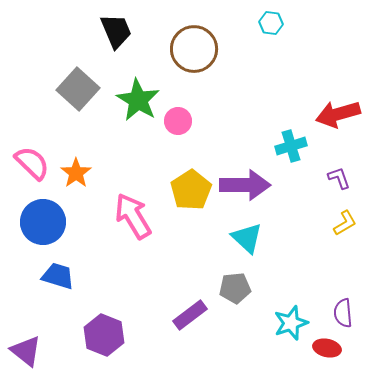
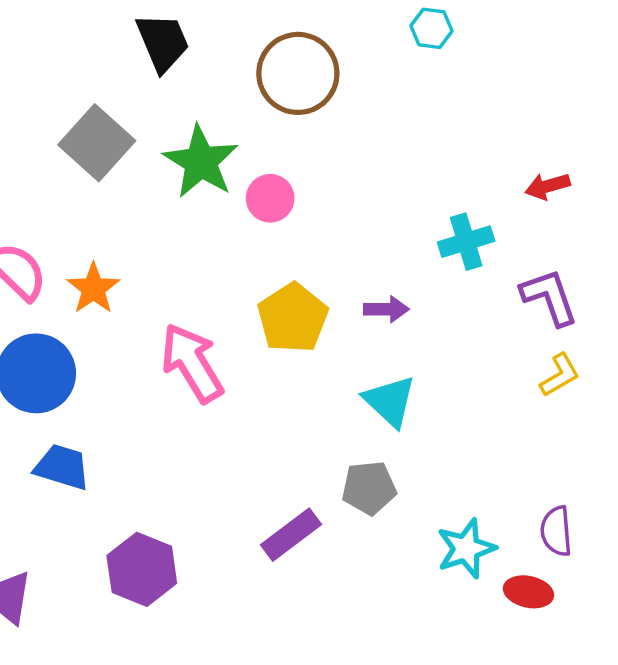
red arrow: (338, 114) -> (548, 186), size x0.6
purple L-shape: (339, 178) -> (549, 297), size x1.5
purple arrow: (245, 185) -> (386, 309), size x0.5

